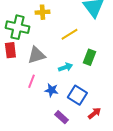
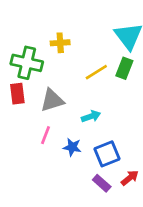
green rectangle: (89, 57) -> (124, 68), moved
blue square: (77, 95) -> (107, 154), turned 36
purple rectangle: (61, 117) -> (102, 183), moved

